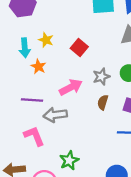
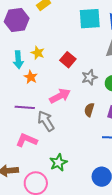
gray star: (101, 77) -> (89, 77), moved
gray arrow: (55, 115) -> (46, 121), turned 65
pink L-shape: (34, 136) -> (27, 140), turned -45

